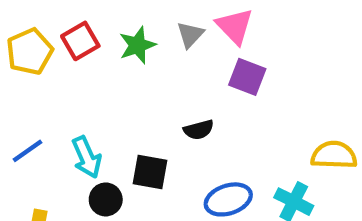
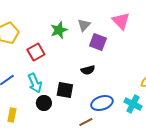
pink triangle: (235, 26) -> (121, 21), moved
red square: (80, 41) -> (36, 52), moved
purple square: (247, 77) -> (98, 42), moved

